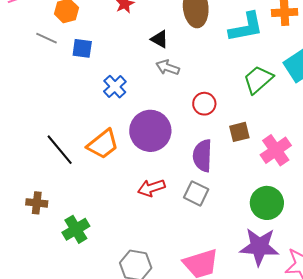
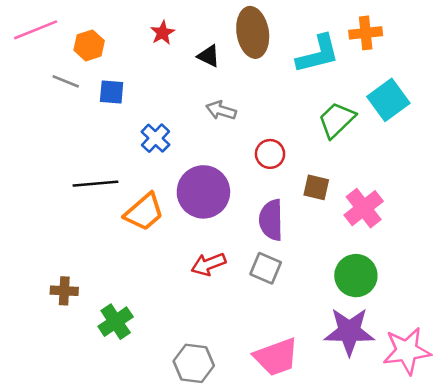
black triangle: (160, 39) -> (209, 56), moved
brown square: (239, 132) -> (316, 187), turned 30
black line: (60, 150) -> (95, 184), moved, turned -52

